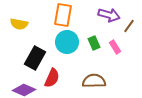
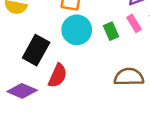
pink rectangle: (115, 47) -> (134, 23), moved
brown semicircle: (94, 81) -> (129, 77), moved

